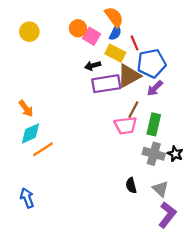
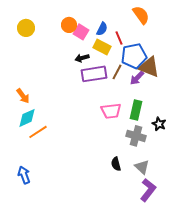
orange semicircle: (114, 17) -> (141, 15), moved
brown triangle: (129, 76) -> (149, 67), moved, turned 50
brown line: (133, 110) -> (117, 72), moved
black star: (175, 154) -> (159, 124), moved

